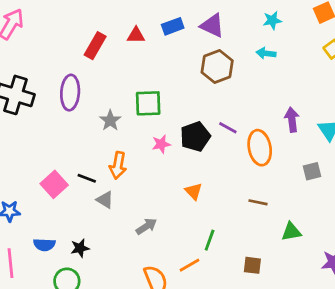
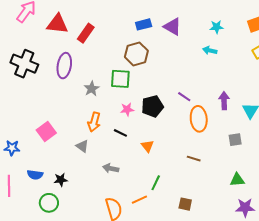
red triangle: (136, 35) -> (57, 24), moved, size x1.6
brown hexagon: (217, 66) -> (136, 54), moved
purple line: (228, 128) -> (184, 97), moved
black line: (87, 178) -> (120, 133), moved
gray arrow: (146, 226) -> (111, 168), turned -140
green triangle: (291, 232) -> (237, 180), moved

